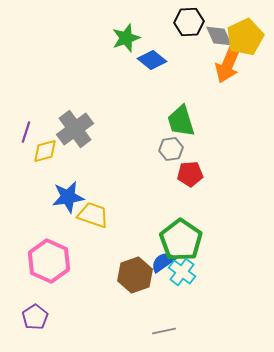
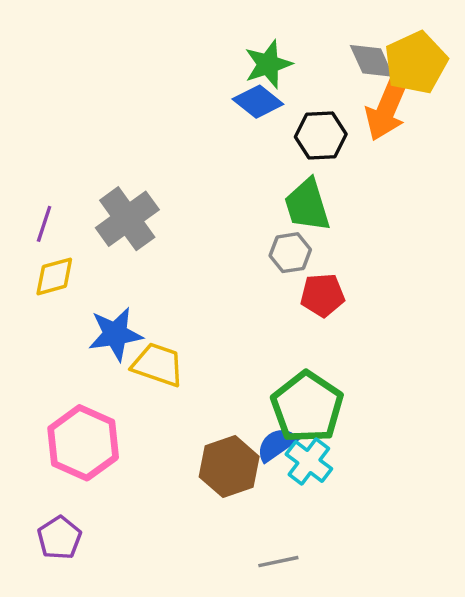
black hexagon: (189, 22) -> (321, 136), moved
green star: (126, 38) -> (268, 64), moved
yellow diamond: (45, 151) -> (54, 276), moved

